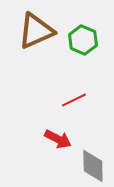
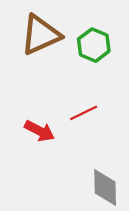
red arrow: (58, 139) -> (40, 131), moved

